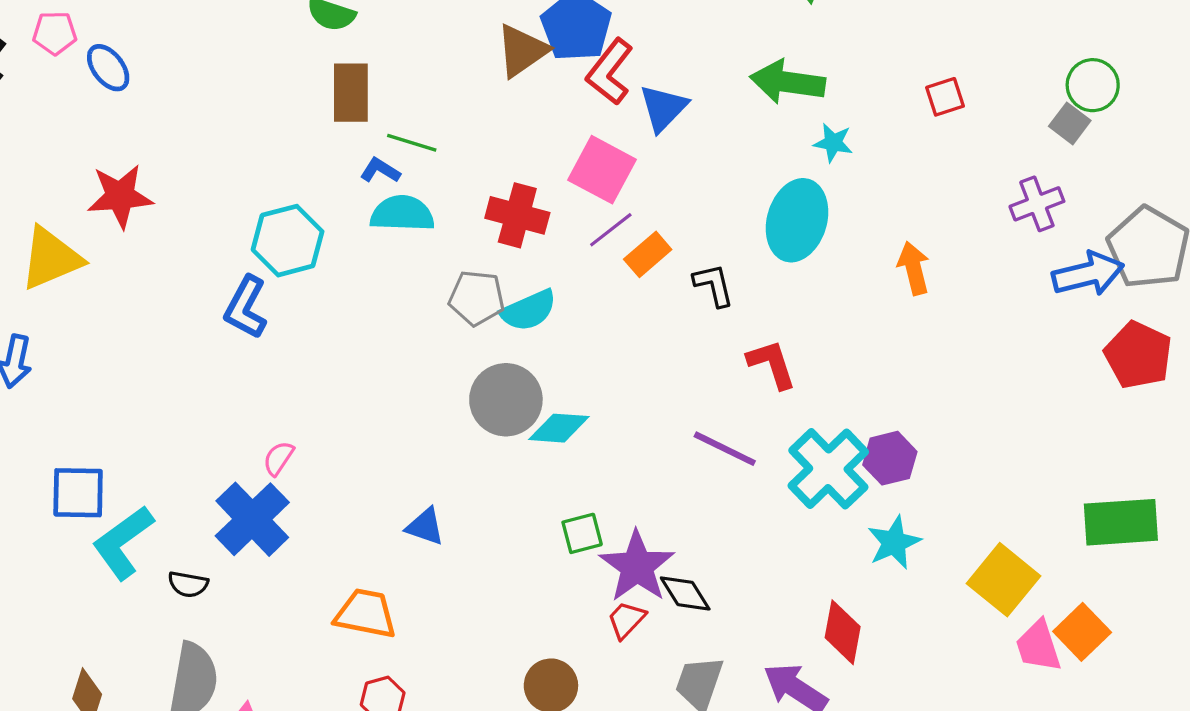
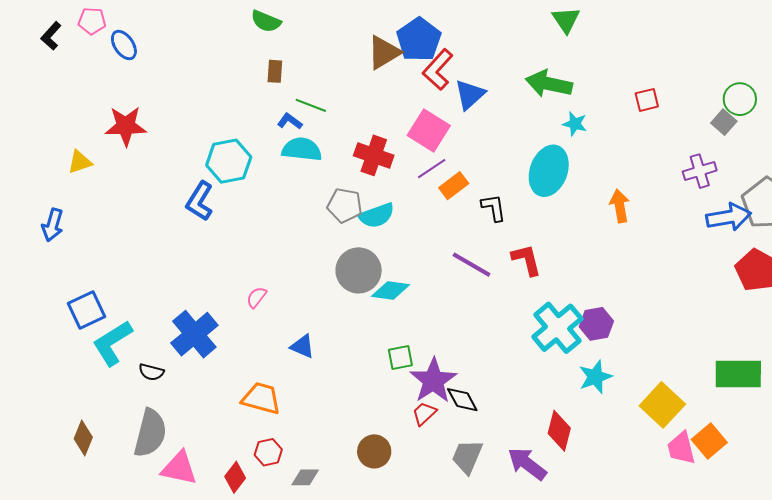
brown rectangle: (351, 93) -> (275, 71), size x0.6
yellow triangle: (51, 258) -> (80, 162), size x0.6
purple line: (725, 449) -> (472, 265), moved
pink semicircle: (278, 458) -> (256, 297), moved
blue square: (78, 493) -> (86, 310), turned -30

